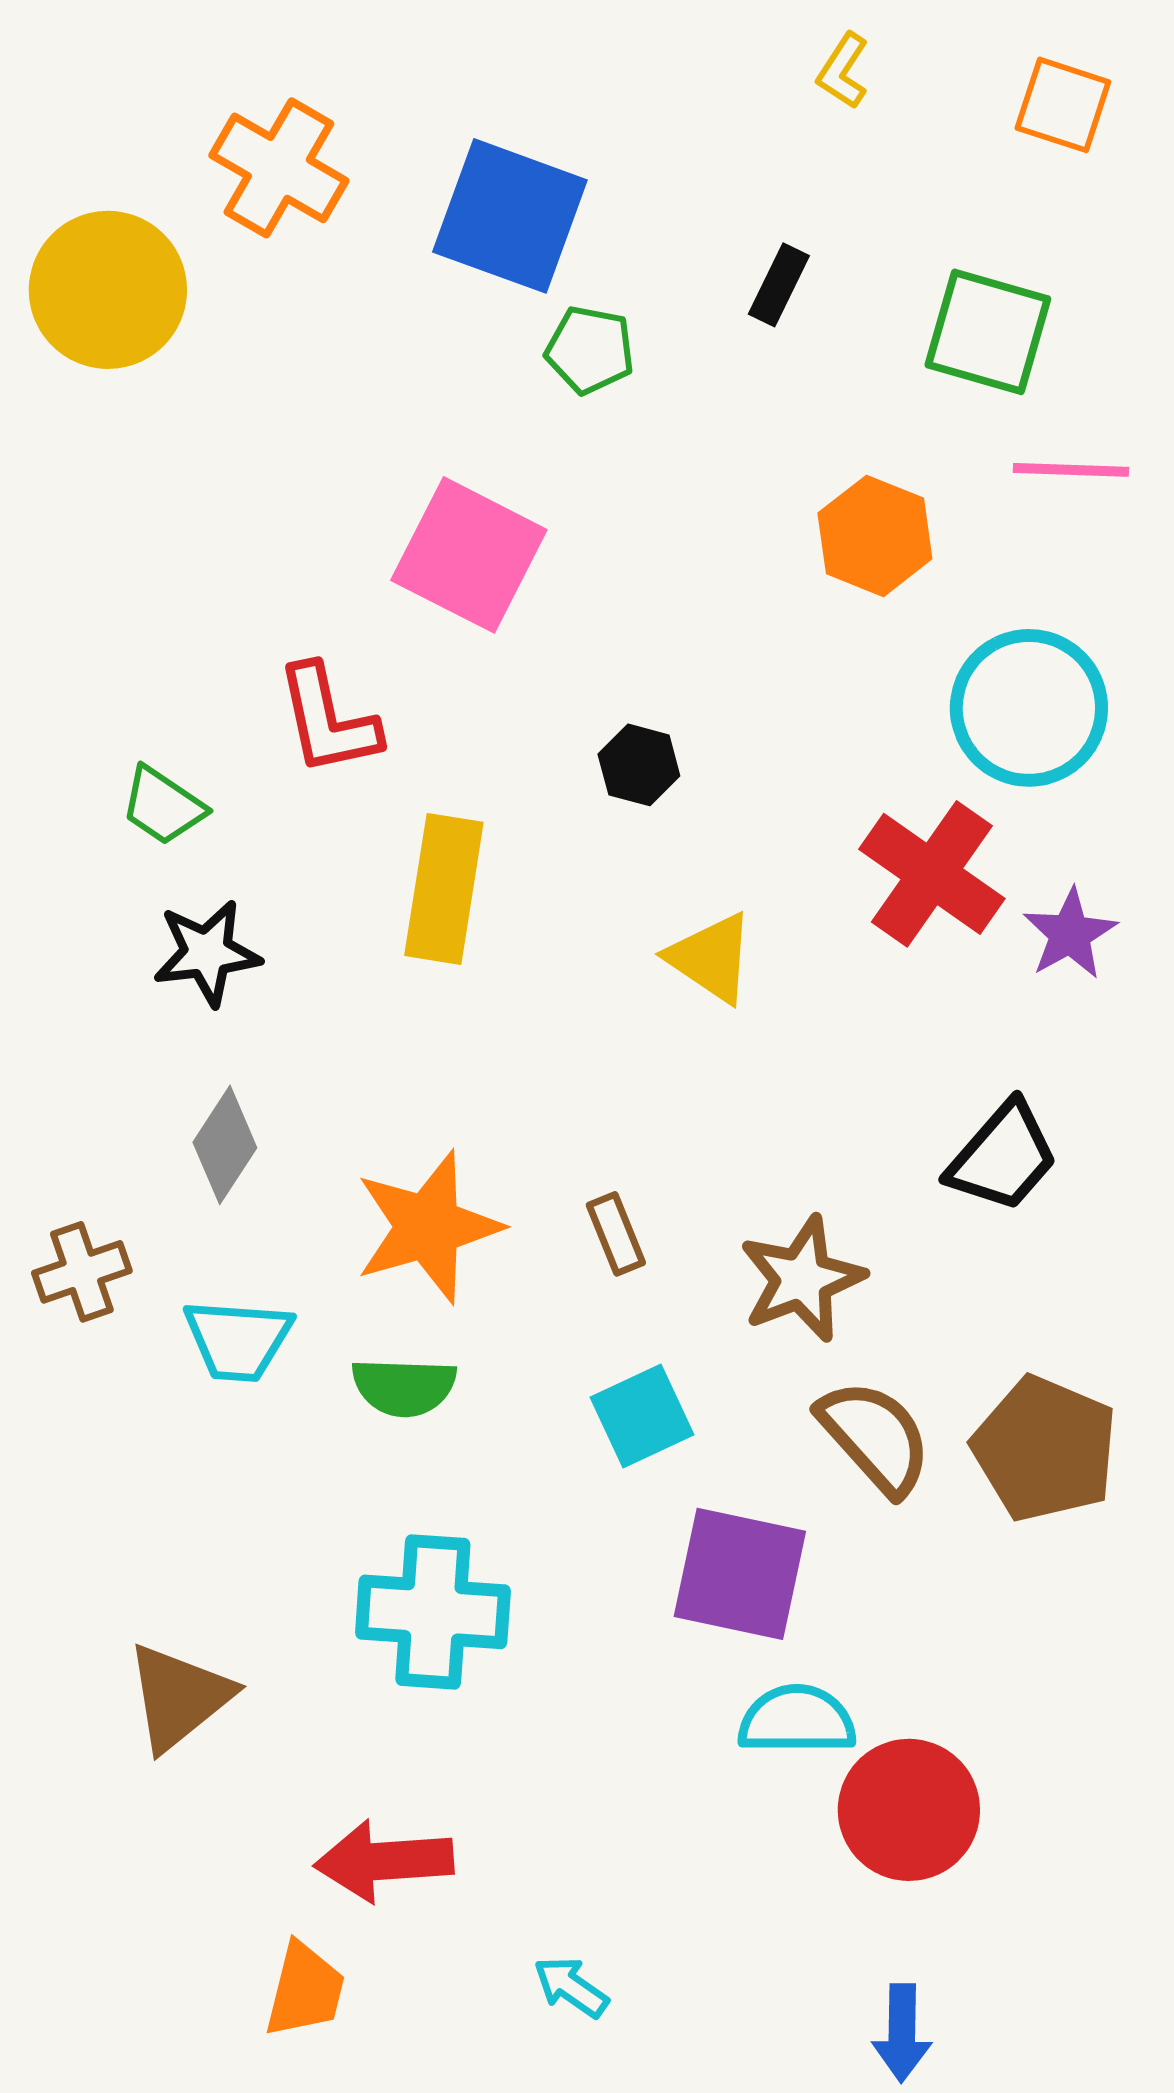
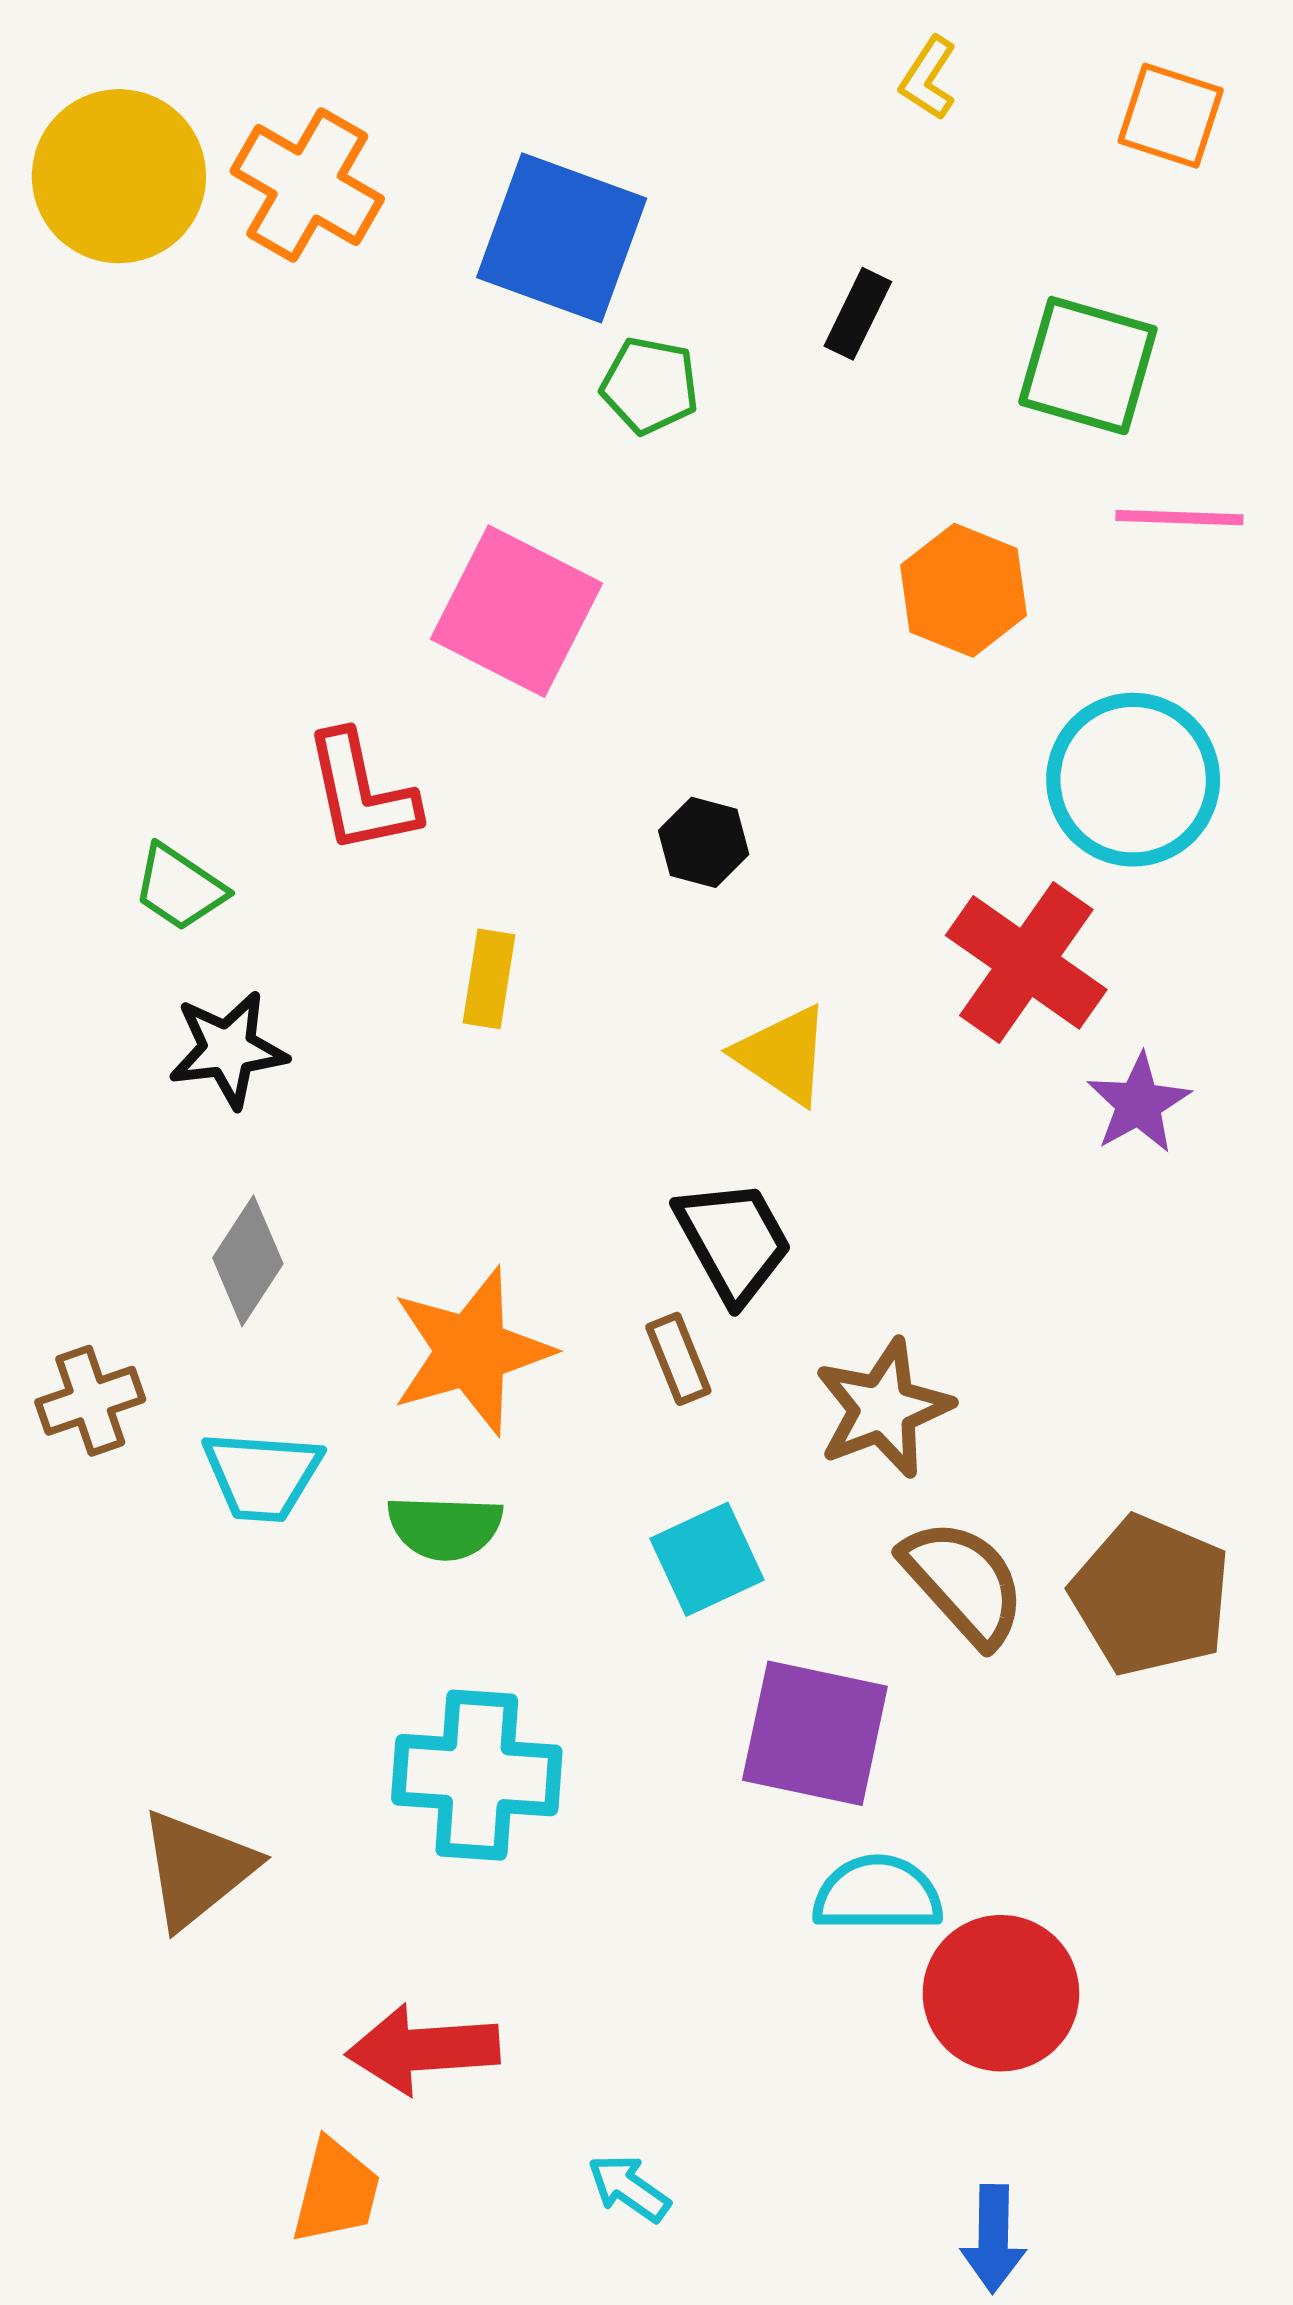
yellow circle: (108, 290) -> (119, 176), moved
yellow rectangle: (444, 889) -> (489, 979), size x0.6
purple star: (1070, 934) -> (1139, 1103), moved
black trapezoid: (1003, 1157) -> (733, 1241), moved, turned -70

